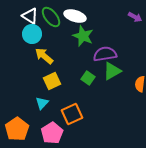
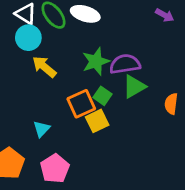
green star: (83, 36) -> (96, 61), moved, turned 30
yellow square: (52, 81) -> (97, 121), moved
orange square: (72, 114) -> (81, 104), moved

